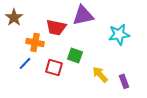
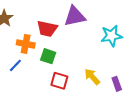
green square: (75, 55) -> (48, 56), moved
red square: (54, 67) -> (59, 81), moved

